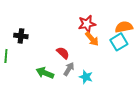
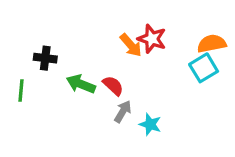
red star: (87, 24) -> (152, 39), turned 30
orange arrow: (92, 39) -> (131, 45), moved
green arrow: (45, 73) -> (81, 84), moved

